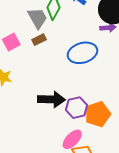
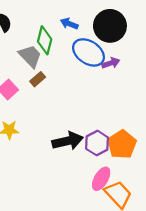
purple arrow: (108, 28) -> (111, 63), moved
blue ellipse: (82, 53) -> (88, 52), moved, turned 64

